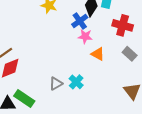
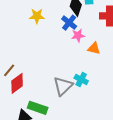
gray triangle: (56, 84) -> (63, 86), size x1.5

